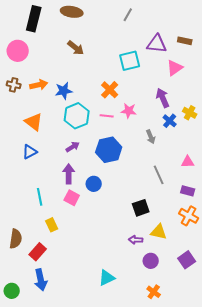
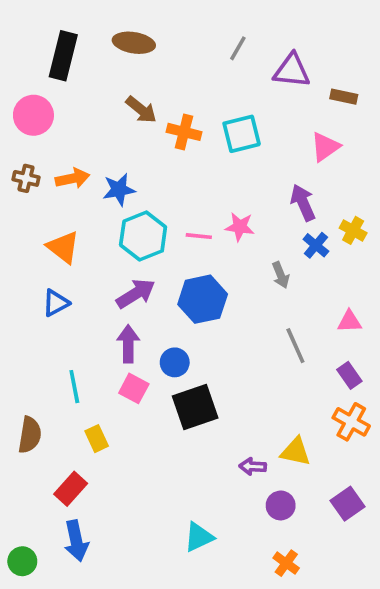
purple triangle: (157, 44) -> (292, 71), moved
orange cross: (110, 90) -> (184, 132), moved, turned -30
purple arrow: (73, 147) -> (136, 294), size x1.5
purple rectangle: (188, 191) -> (349, 375), turned 40
black square: (141, 208) -> (195, 407), moved, size x1.4
brown semicircle: (16, 239) -> (30, 435), moved

